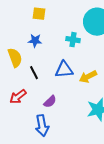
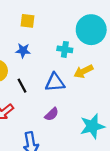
yellow arrow: (88, 77) -> (83, 71), moved
purple semicircle: (50, 102) -> (52, 114), moved

